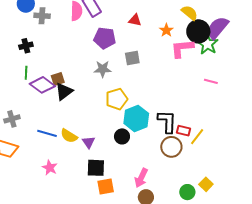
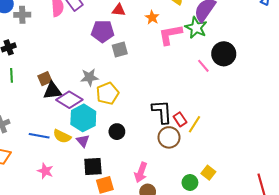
black circle: (198, 31) -> (224, 54), moved
purple pentagon: (105, 38) -> (103, 31), moved
gray star: (103, 69) -> (89, 77), moved
pink line: (211, 81) -> (203, 66), turned 40
purple diamond: (42, 85) -> (69, 100), moved
black triangle: (64, 91) -> (52, 91), turned 36
cyan hexagon: (136, 118) -> (83, 118), moved
red rectangle: (184, 131) -> (180, 119), turned 48

